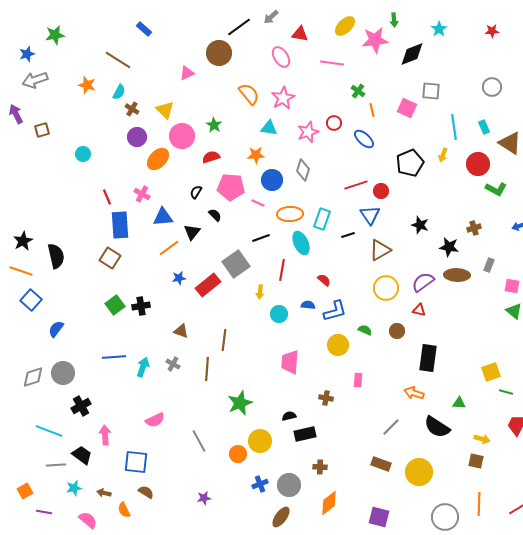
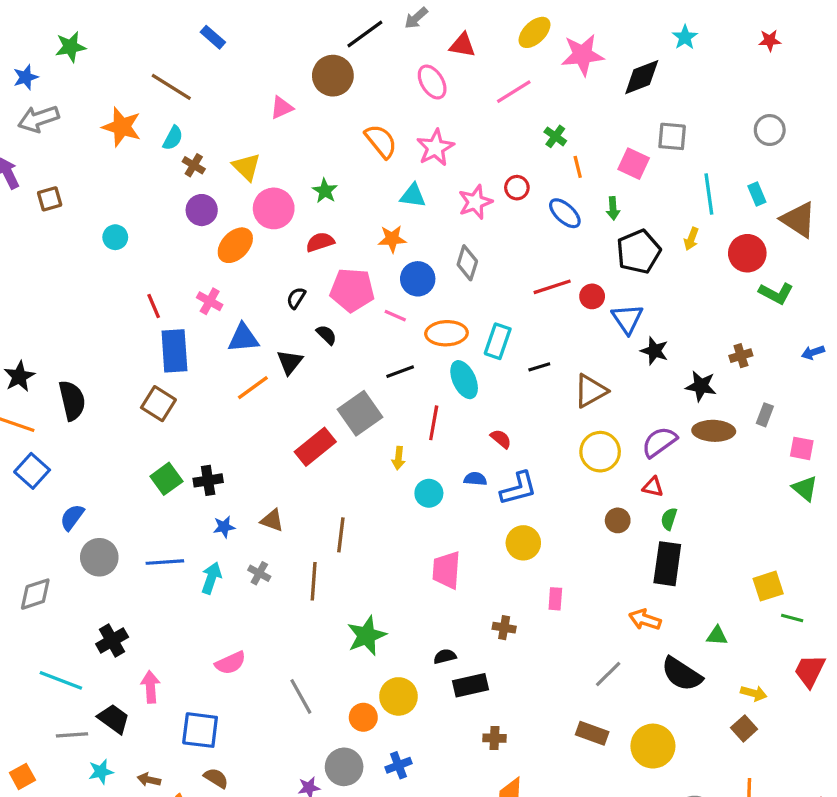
green arrow: (394, 20) -> (613, 208), moved
pink line: (332, 63) -> (514, 92), turned -40
orange star: (87, 85) -> (122, 127), size x1.4
blue triangle: (370, 215) -> (627, 319), moved
blue star: (179, 278) -> (224, 527), moved
green semicircle: (365, 330) -> (669, 519), moved, turned -96
gray circle: (63, 373) -> (99, 557), moved
brown square: (476, 461) -> (744, 728), turned 35
gray circle: (289, 485) -> (344, 767), moved

